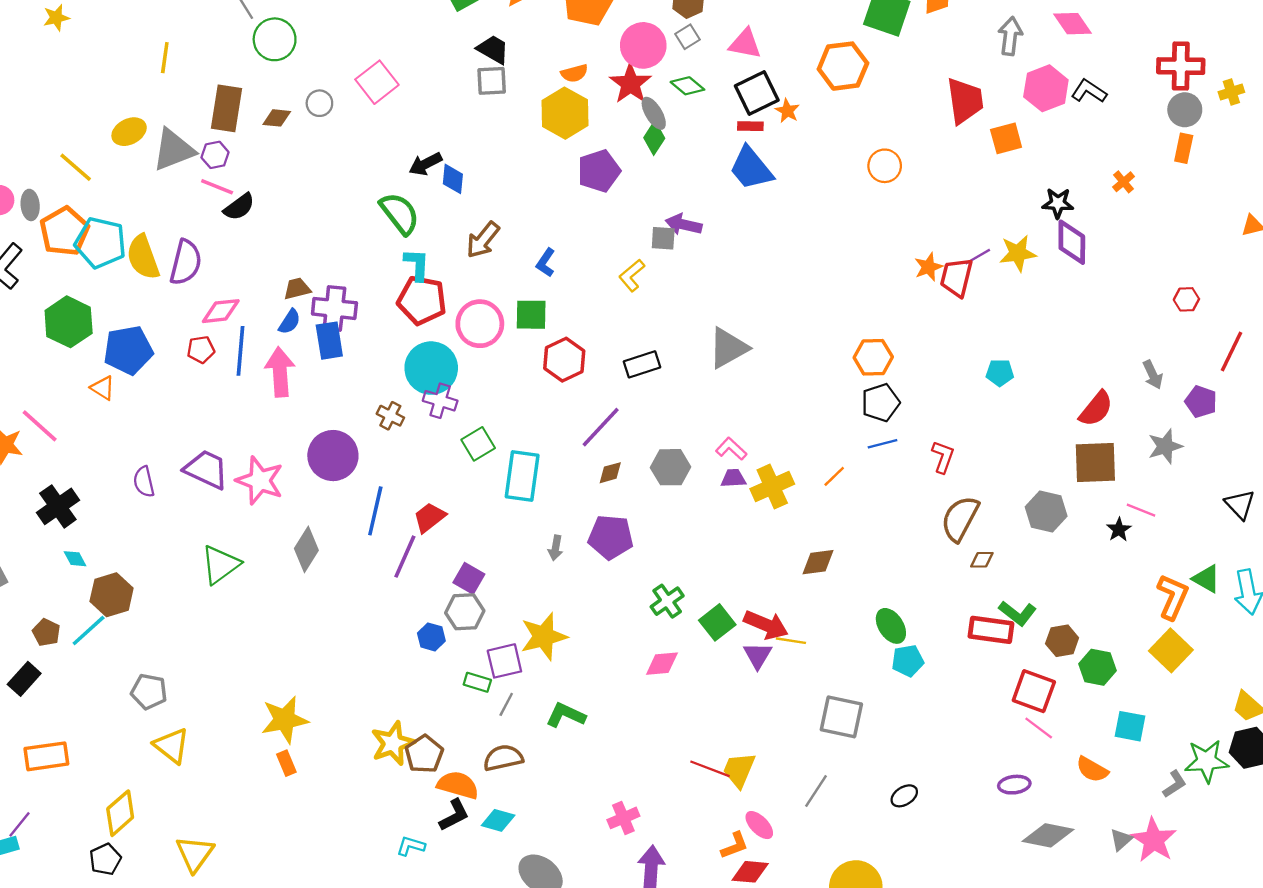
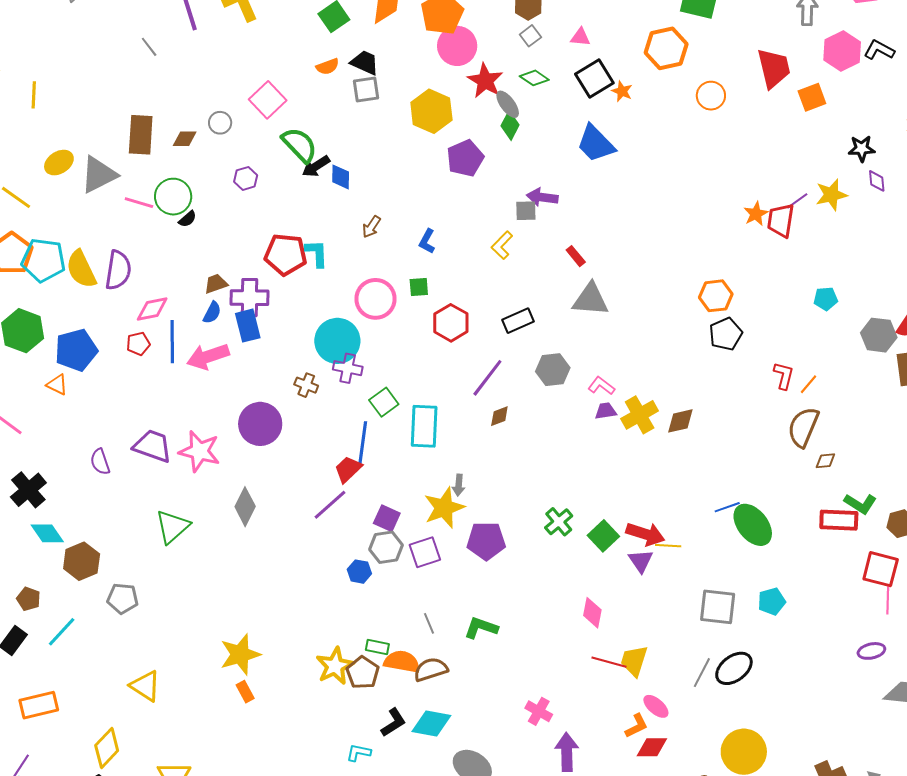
green circle: (275, 39) -> (173, 197), moved
pink triangle: (745, 44) -> (580, 37), size x0.7
pink circle: (643, 45) -> (457, 46), moved
yellow line: (165, 58) -> (34, 95), moved
orange semicircle: (574, 73) -> (328, 67), moved
red rectangle: (750, 126) -> (576, 256), moved, turned 55
purple hexagon: (215, 155) -> (246, 178), moved
orange circle: (885, 166) -> (711, 96), moved
black semicircle: (239, 207) -> (188, 219), moved, size x0.7
green semicircle: (400, 213) -> (300, 145), moved
brown arrow: (483, 240) -> (371, 227), size x0.7
purple diamond: (1072, 242) -> (877, 181), size x0.6
red pentagon: (422, 300) -> (286, 255), moved
green square: (531, 315) -> (419, 287), size x0.7
gray triangle: (728, 348) -> (591, 300), turned 39
pink arrow: (280, 372) -> (208, 357), turned -99
blue line: (883, 444) -> (727, 507), moved
gray hexagon: (671, 467) -> (553, 370), moved
orange line: (834, 476) -> (808, 384), moved
blue line: (375, 511) -> (363, 443), moved
gray hexagon: (1046, 511) -> (879, 335), moved
purple pentagon: (611, 537) -> (486, 541), moved
purple line: (405, 557) -> (330, 505), turned 30
cyan diamond: (75, 559) -> (47, 533), size x1.6
brown diamond: (818, 562) -> (680, 421), moved
green ellipse: (891, 626) -> (753, 525), size x1.4
cyan line: (89, 630) -> (62, 632), moved
yellow star: (544, 636) -> (444, 508), moved
purple square: (504, 661) -> (425, 552), moved
cyan pentagon: (908, 661) -> (772, 601), moved
pink diamond: (662, 664) -> (592, 613), moved, turned -68
green rectangle: (477, 682) -> (377, 647), moved
gray pentagon: (149, 692) -> (123, 598), moved
gray line: (506, 704) -> (429, 623), turned -45
pink line: (1039, 728) -> (888, 600), turned 60
orange semicircle: (458, 785) -> (402, 662), moved
black ellipse: (904, 796) -> (734, 668), moved, size x1.6
pink cross: (623, 818) -> (539, 711), turned -32
cyan diamond: (498, 820) -> (431, 723), size x1.4

